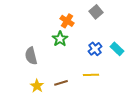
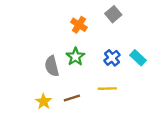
green star: (60, 39) -> (75, 57), moved
gray semicircle: (31, 56) -> (52, 66), moved

